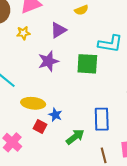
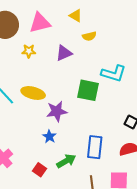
purple star: (48, 61) -> (57, 111), moved
yellow ellipse: (33, 103) -> (33, 93), moved
red square: (40, 126) -> (39, 170), moved

